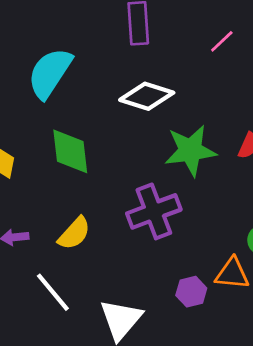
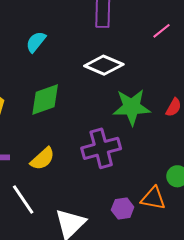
cyan semicircle: (50, 73) -> (36, 42), size x0.6
green diamond: (70, 151) -> (45, 100), turned 72

